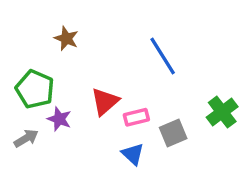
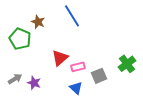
blue line: (163, 56) -> (72, 16), moved
green pentagon: (35, 89) -> (20, 39), moved
purple star: (59, 119) -> (34, 83), moved

